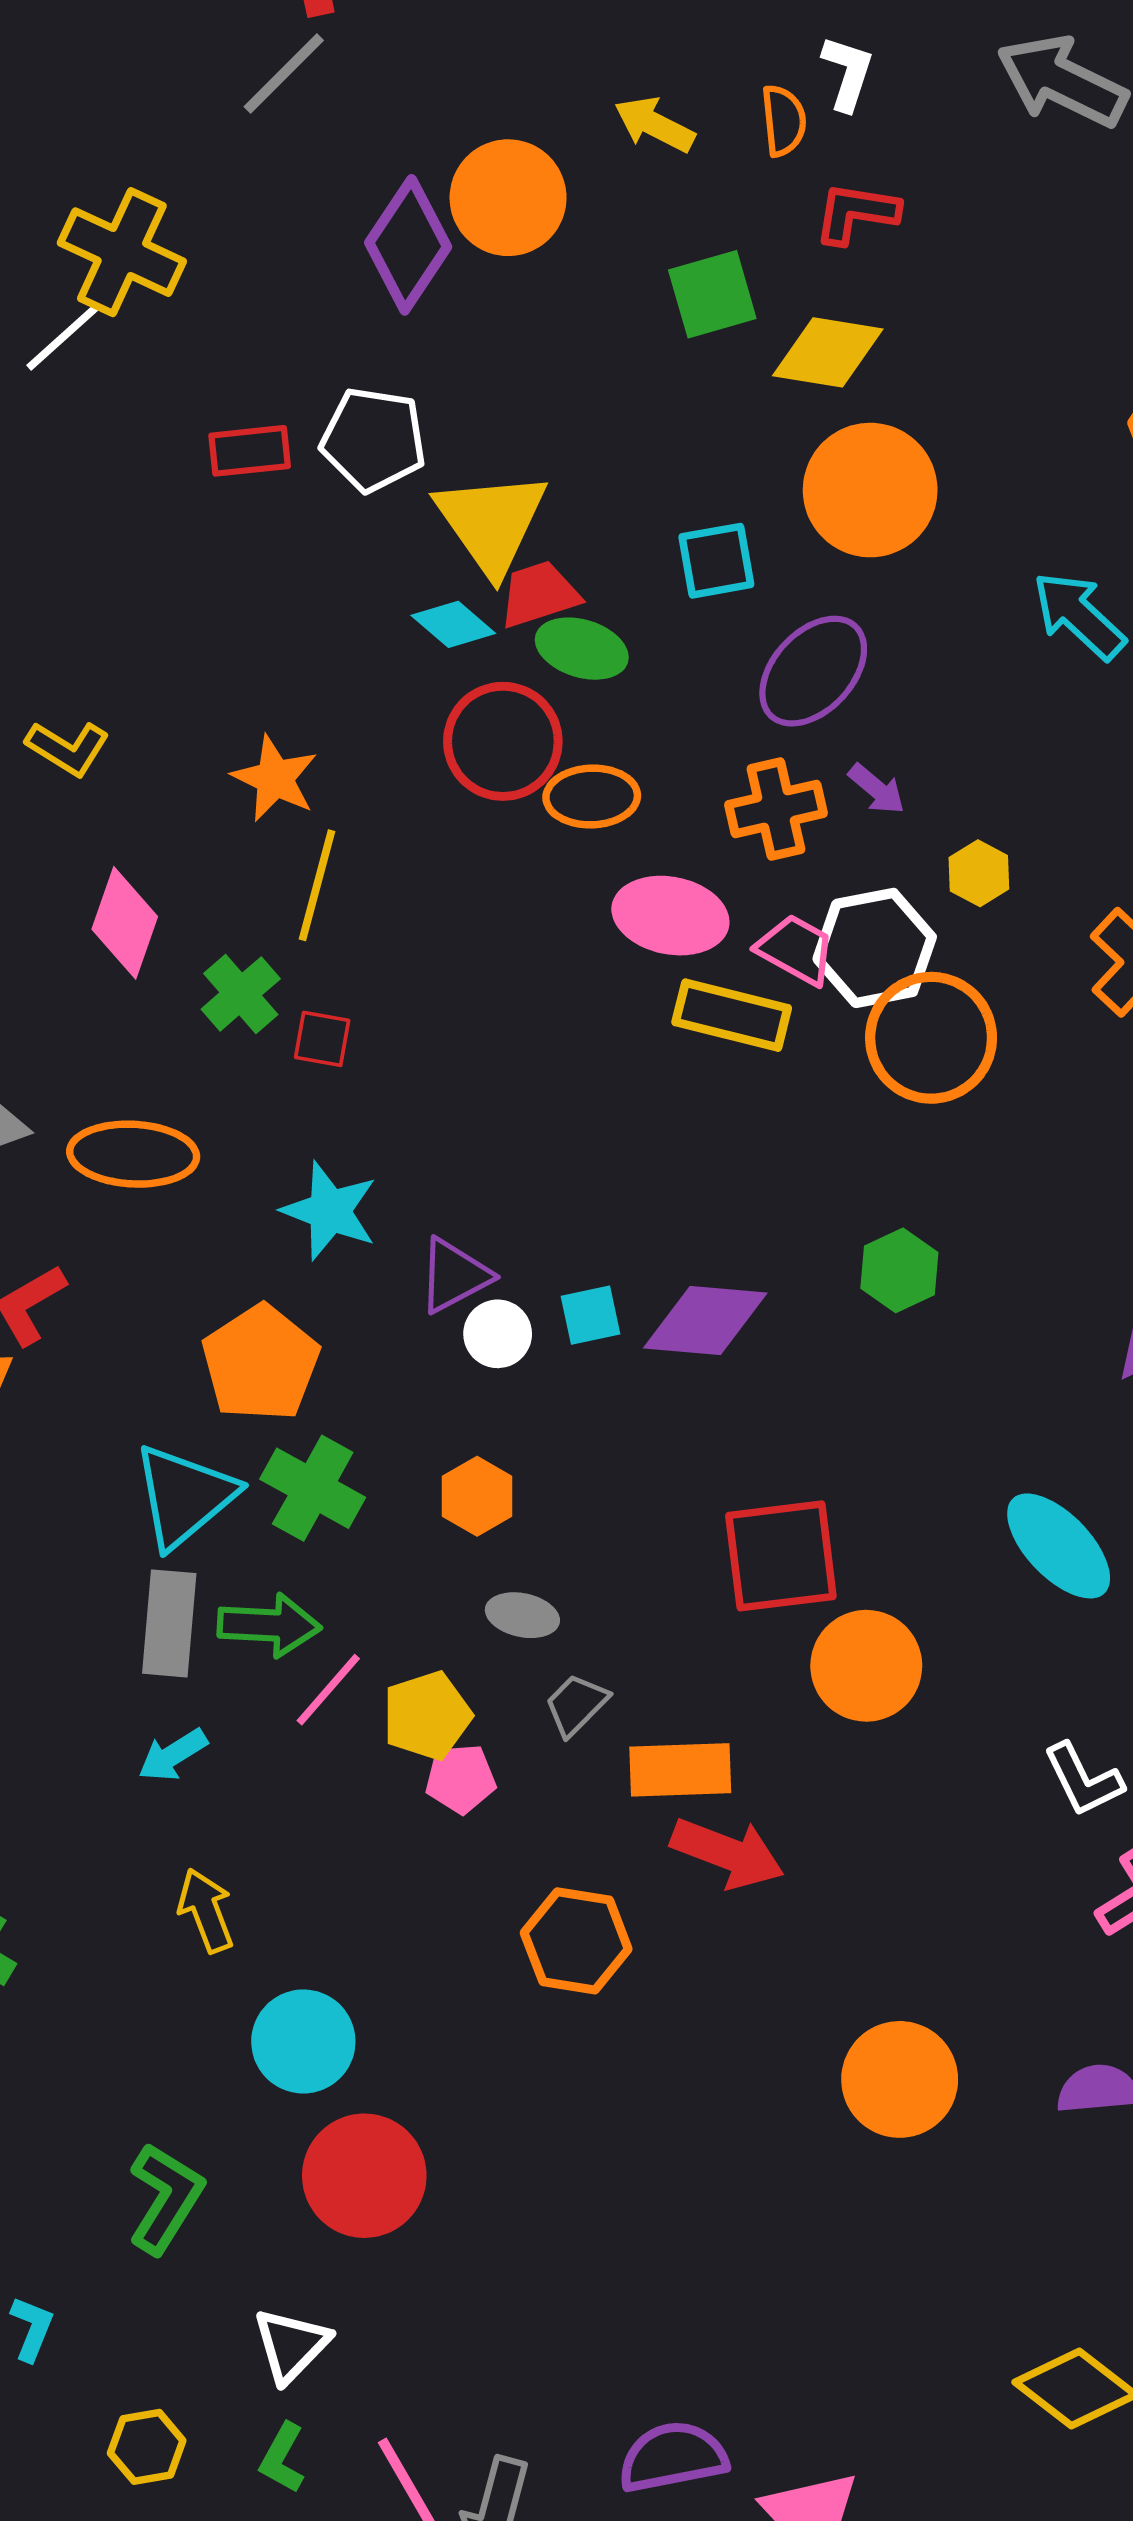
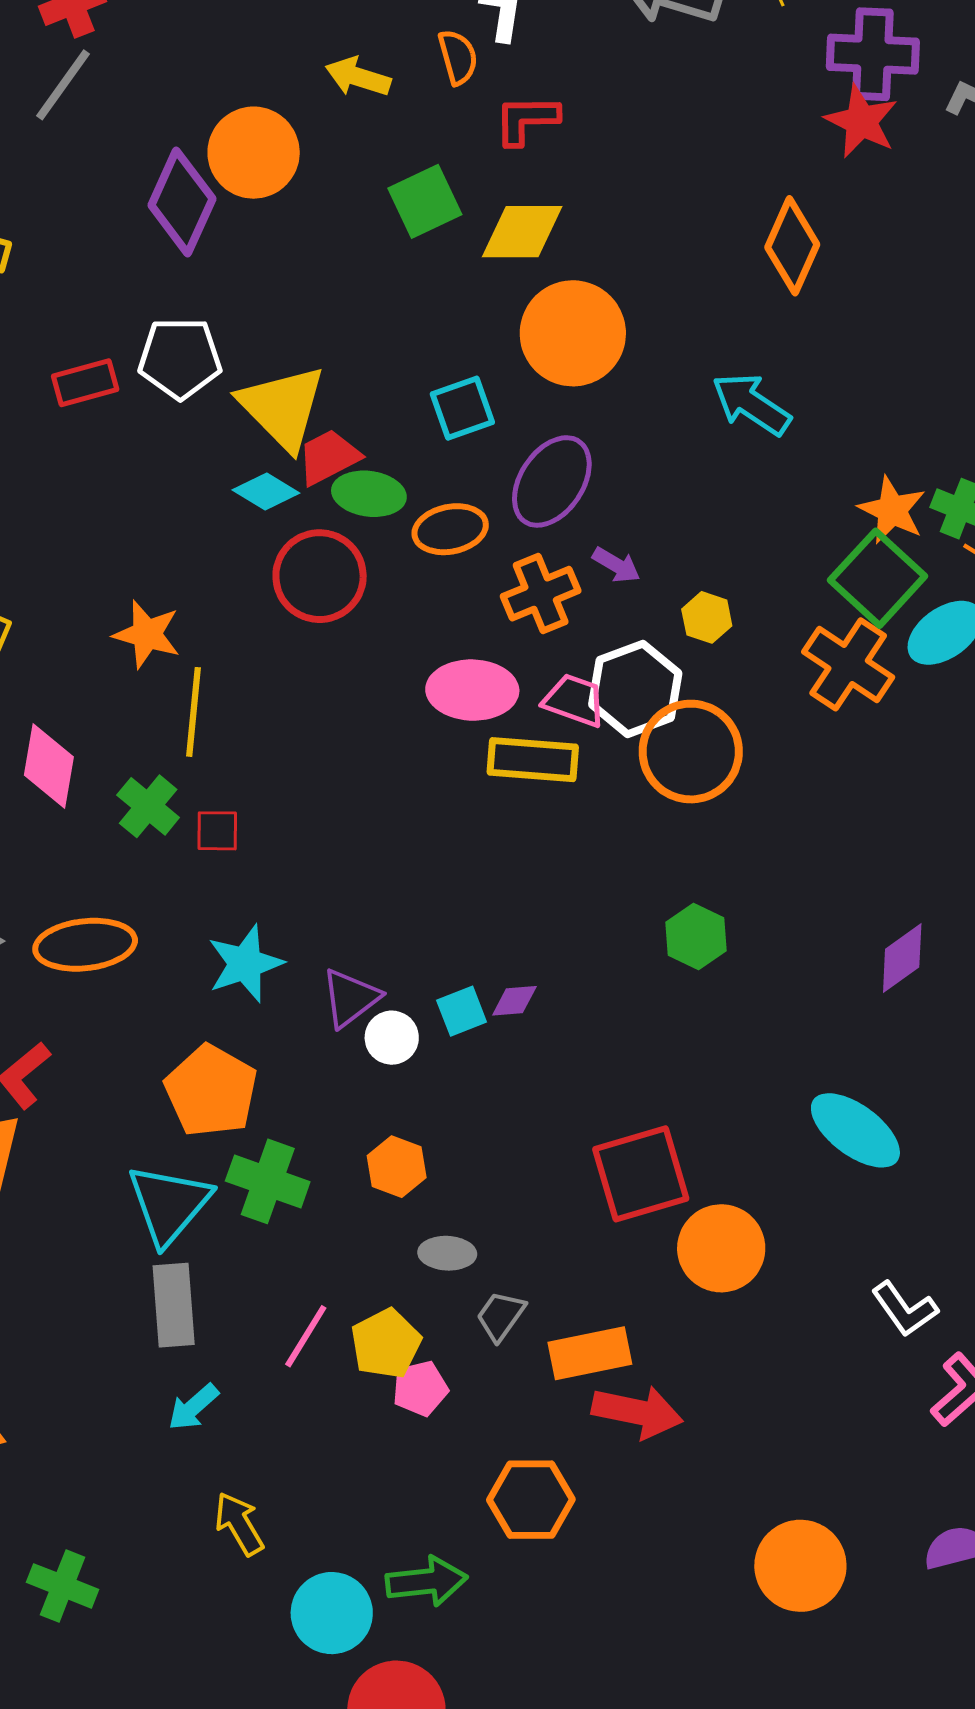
orange ellipse: (592, 797) -> (450, 529), moved
cyan star: (330, 1211) -> (245, 964), turned -30
purple diamond: (705, 1320) -> (514, 1001), moved, size x0.5
green arrow: (269, 1625) -> (427, 1581), moved

